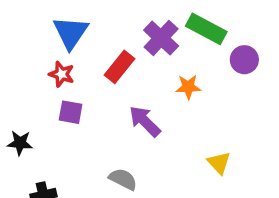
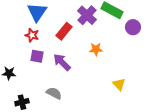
orange star: (188, 87) -> (96, 49), moved
purple arrow: (145, 121) -> (62, 62), moved
gray semicircle: (123, 179) -> (54, 93), moved

